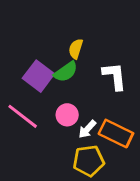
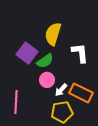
yellow semicircle: (76, 49) -> (53, 34), size x1.6
green semicircle: (66, 72) -> (45, 61), moved
pink line: (23, 116) -> (16, 102), moved, turned 55

